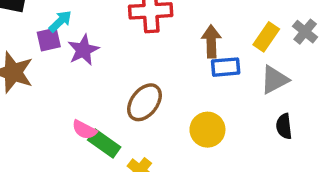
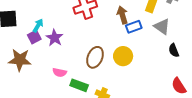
gray triangle: (275, 80) -> (162, 27), turned -42
pink semicircle: (84, 130) -> (59, 72), moved
yellow circle: (207, 130) -> (123, 56), moved

